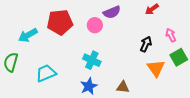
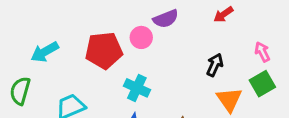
red pentagon: (60, 22) -> (104, 50), moved
pink arrow: (171, 35) -> (262, 52), moved

